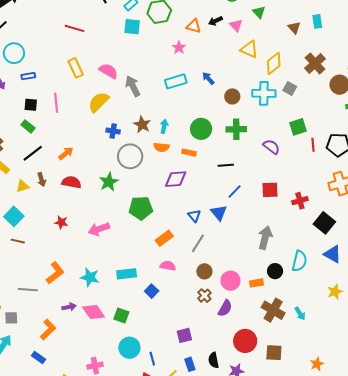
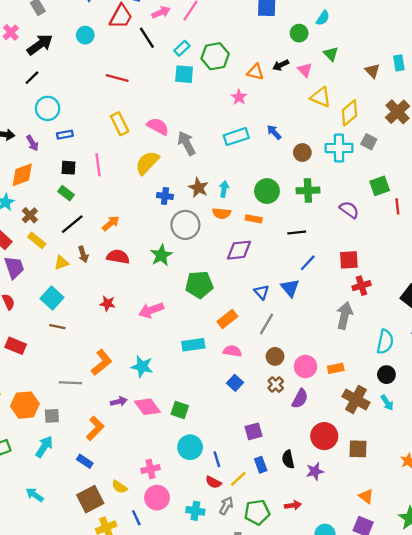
red cross: (300, 201) -> (361, 286), moved
black circle: (275, 271) -> (386, 375), moved
cyan rectangle: (127, 274) -> (193, 345), moved
blue square: (152, 291) -> (235, 383), moved

